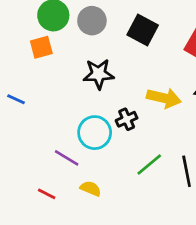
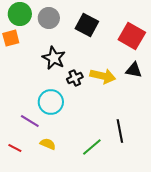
black star: (99, 74) -> (54, 58), turned 30
black cross: (127, 119) -> (75, 78), moved
green line: (149, 165) -> (92, 147), moved

